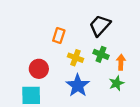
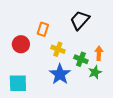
green cross: (101, 54) -> (81, 59), moved
red circle: (39, 69) -> (21, 44), moved

